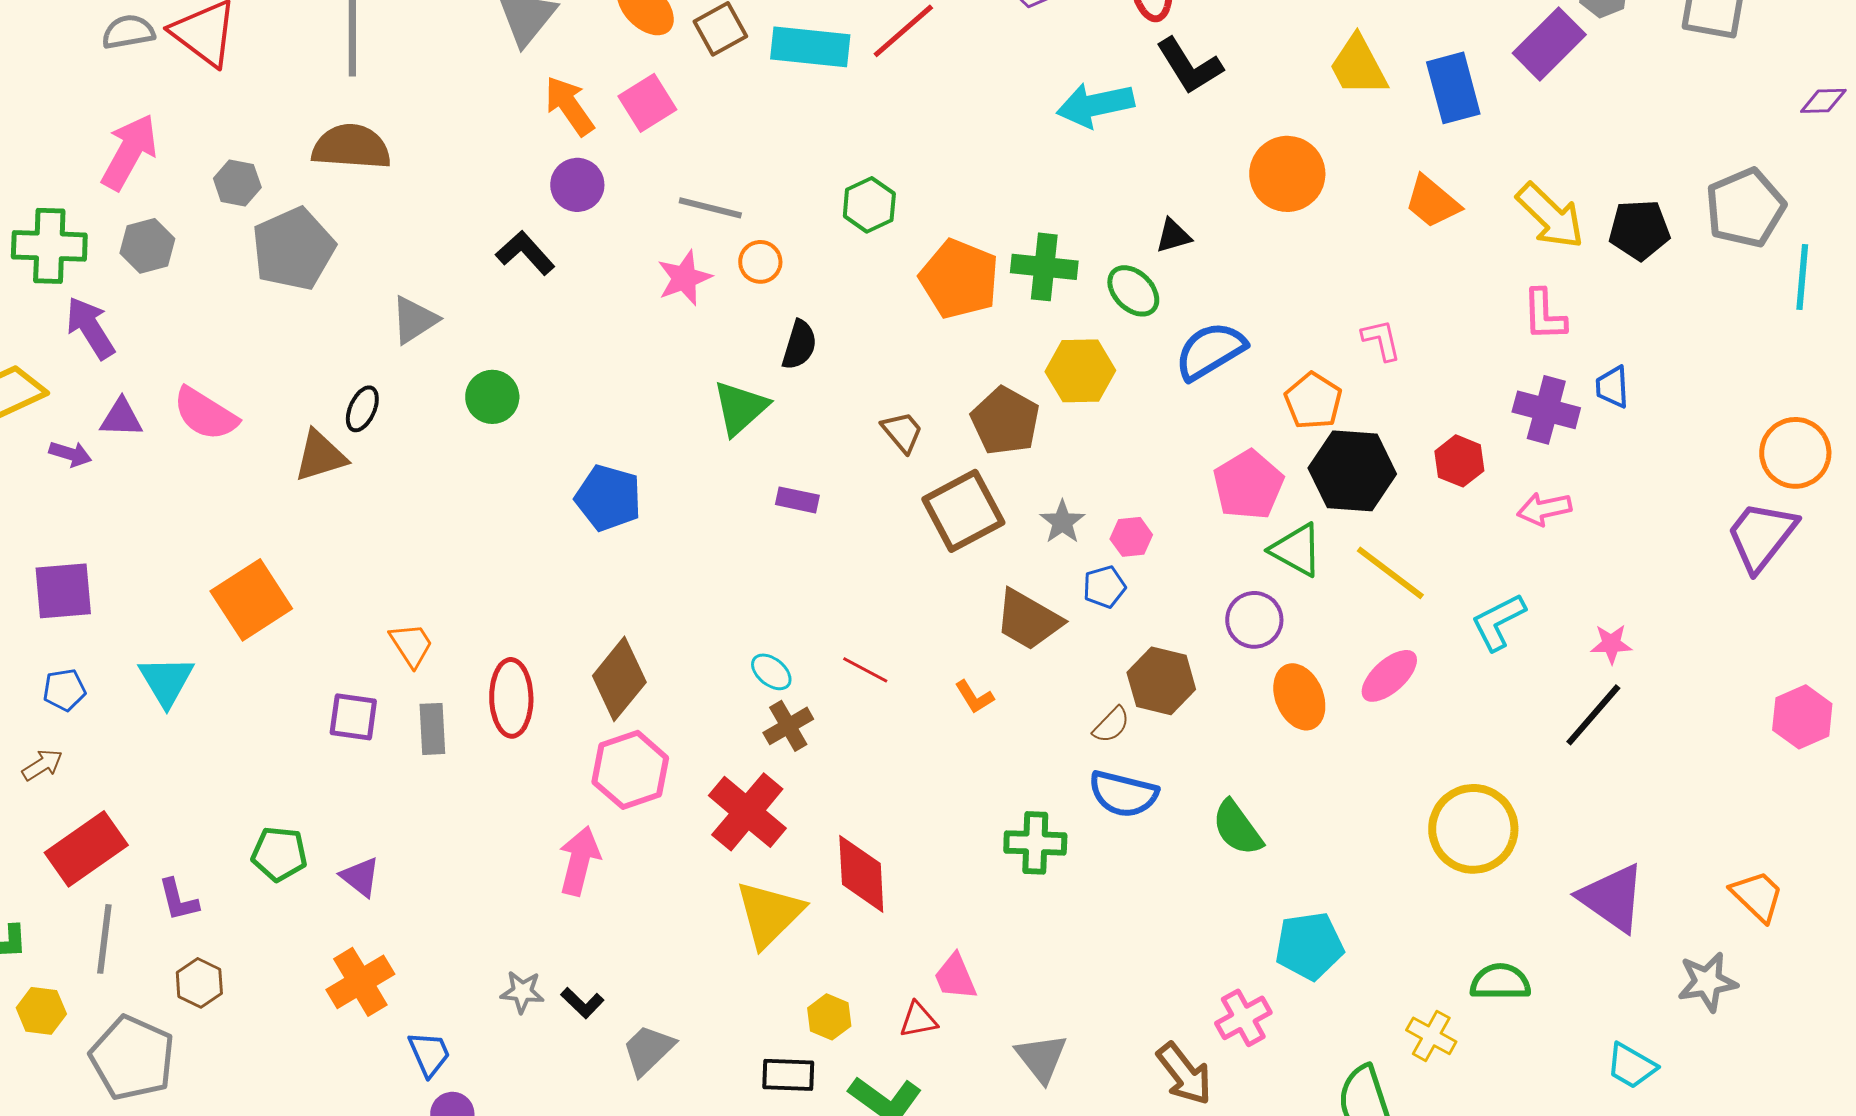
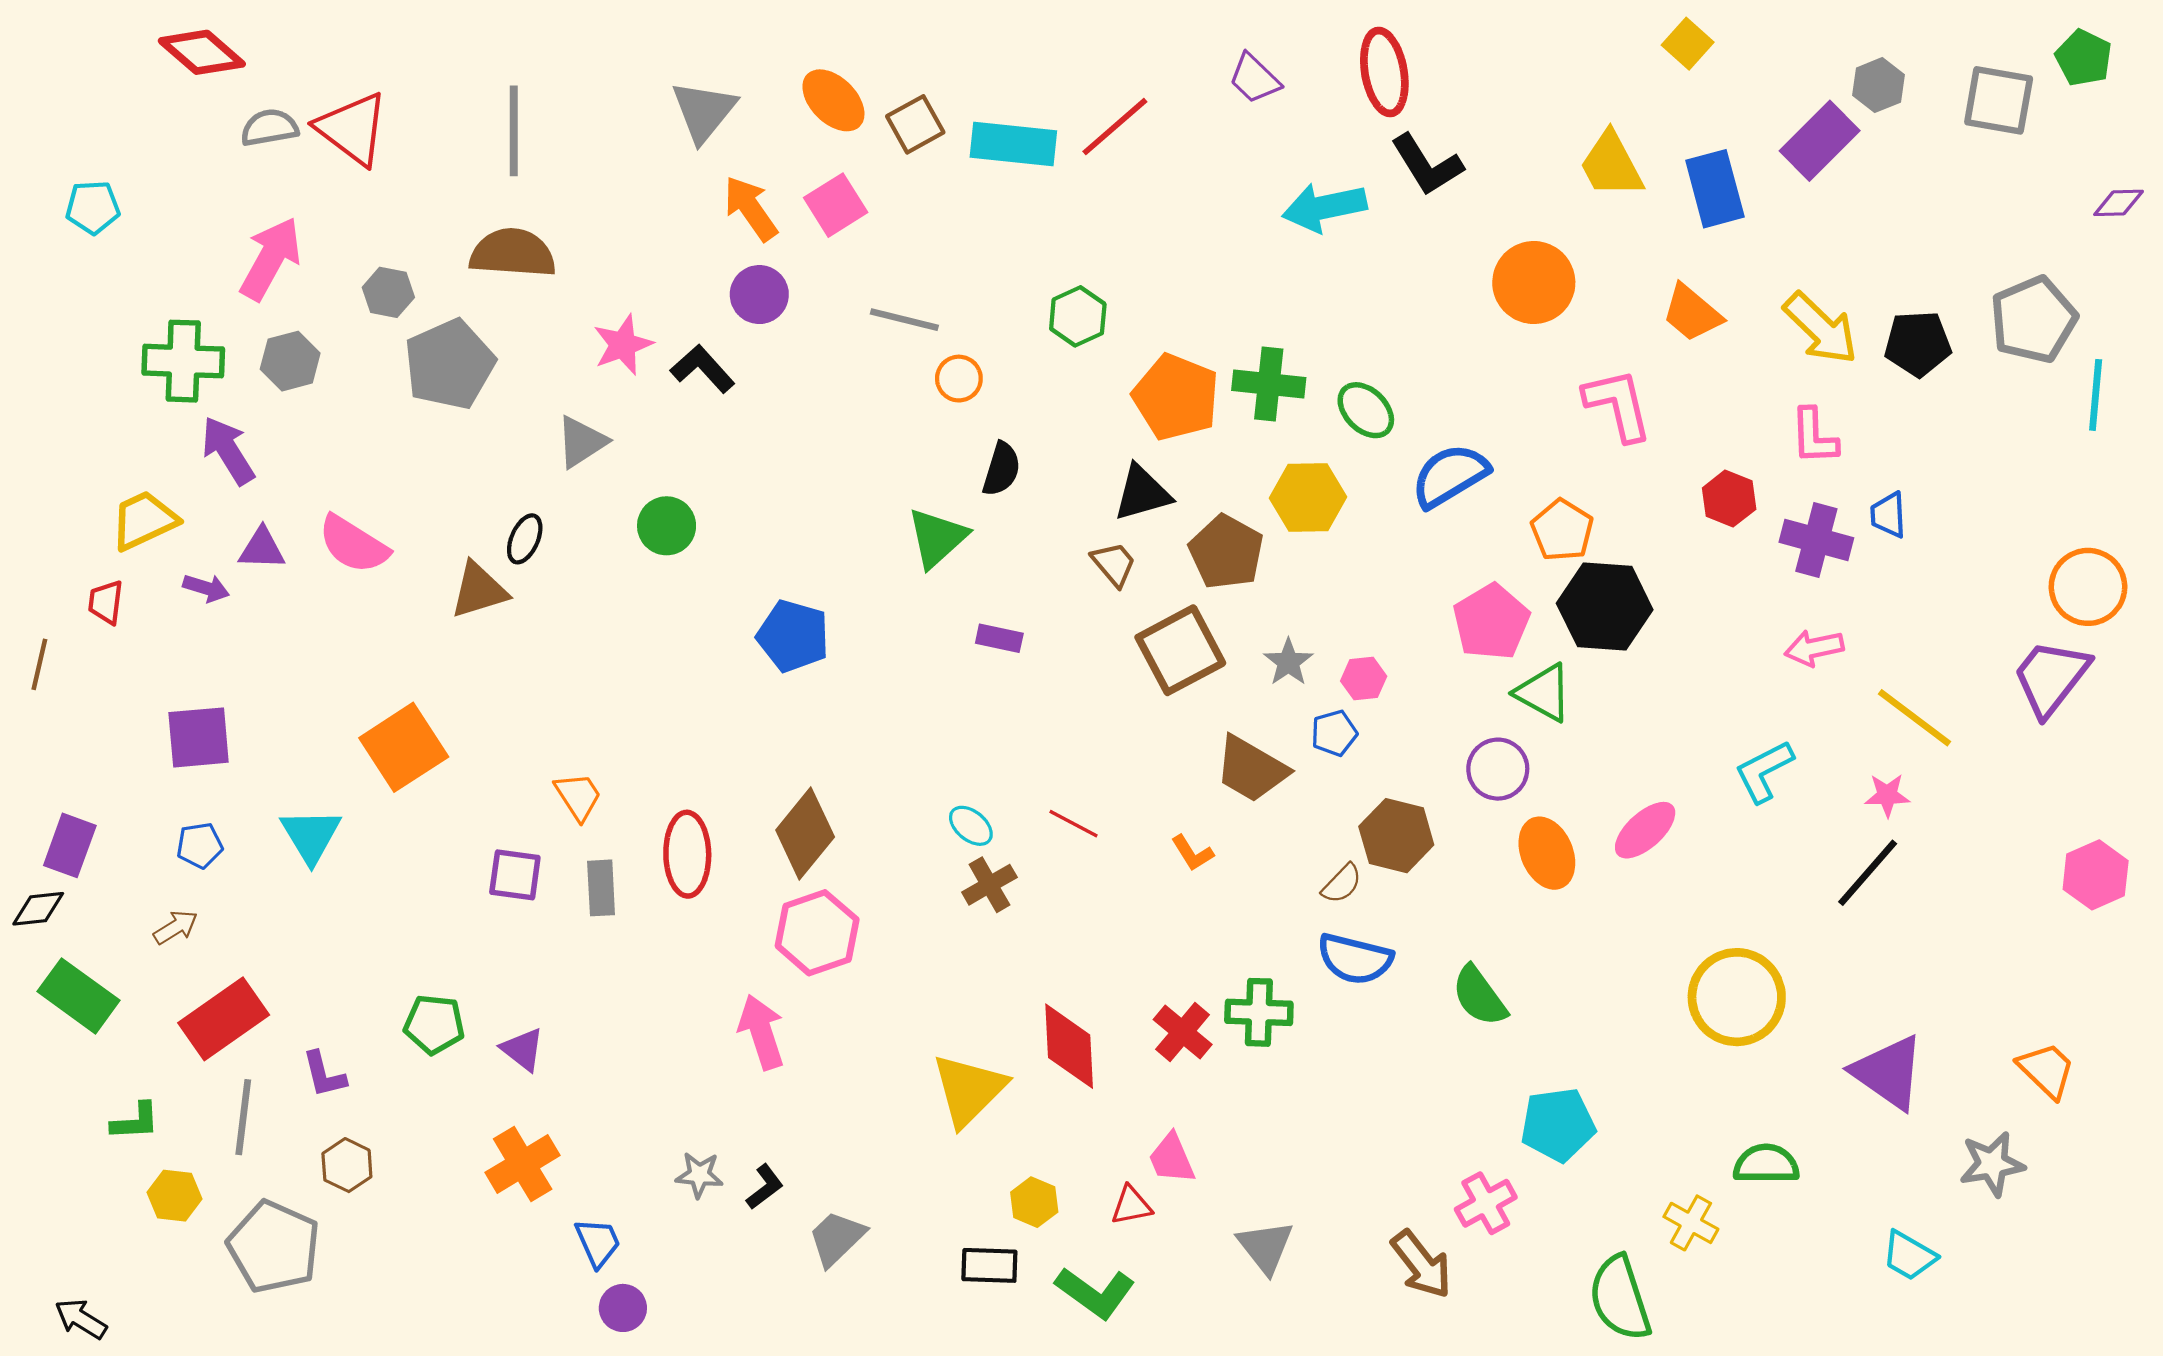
black triangle: (1173, 236) -> (1142, 493), moved, size x1.5
pink star: (684, 278) -> (623, 345), moved
pink L-shape: (1381, 340) -> (1618, 405), moved, size x1.6
red hexagon: (1459, 461) -> (1729, 499), moved
yellow line: (1390, 573) -> (1915, 718), moved
red cross: (747, 812) -> (1183, 1032), moved, size x0.7
pink arrow: (579, 861) -> (761, 1032), turned -32
black L-shape: (582, 1003) -> (765, 1187), turned -81

